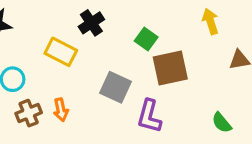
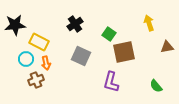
yellow rectangle: (61, 52) -> (39, 42), moved
gray square: (116, 87) -> (81, 56), moved
orange arrow: (61, 110) -> (46, 63), moved

